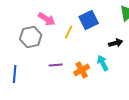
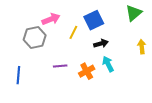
pink arrow: (47, 19) -> (51, 19), turned -54
black arrow: (116, 43) -> (101, 44), moved

